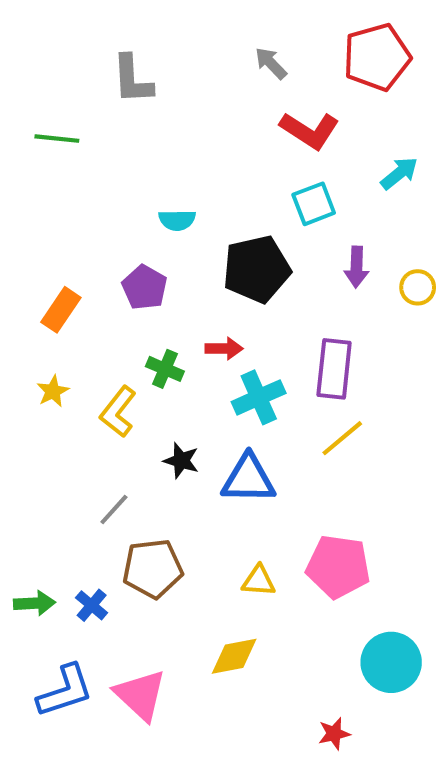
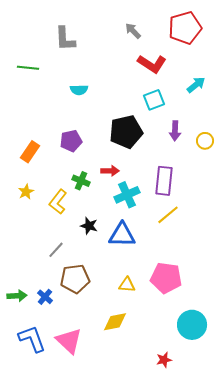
cyan semicircle: (177, 220) -> (79, 90), moved
purple pentagon: (145, 287) -> (71, 141), turned 30
blue L-shape: (65, 691) -> (32, 339), turned -92

